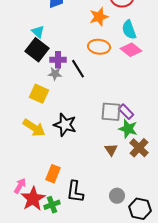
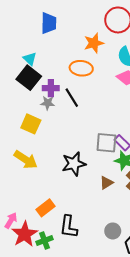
orange ellipse: (99, 47) -> (81, 68), moved
black star: (65, 125) -> (74, 164), moved, turned -30
brown triangle: (111, 150) -> (106, 183), turned 32
orange rectangle: (53, 174) -> (46, 208), turned 30

